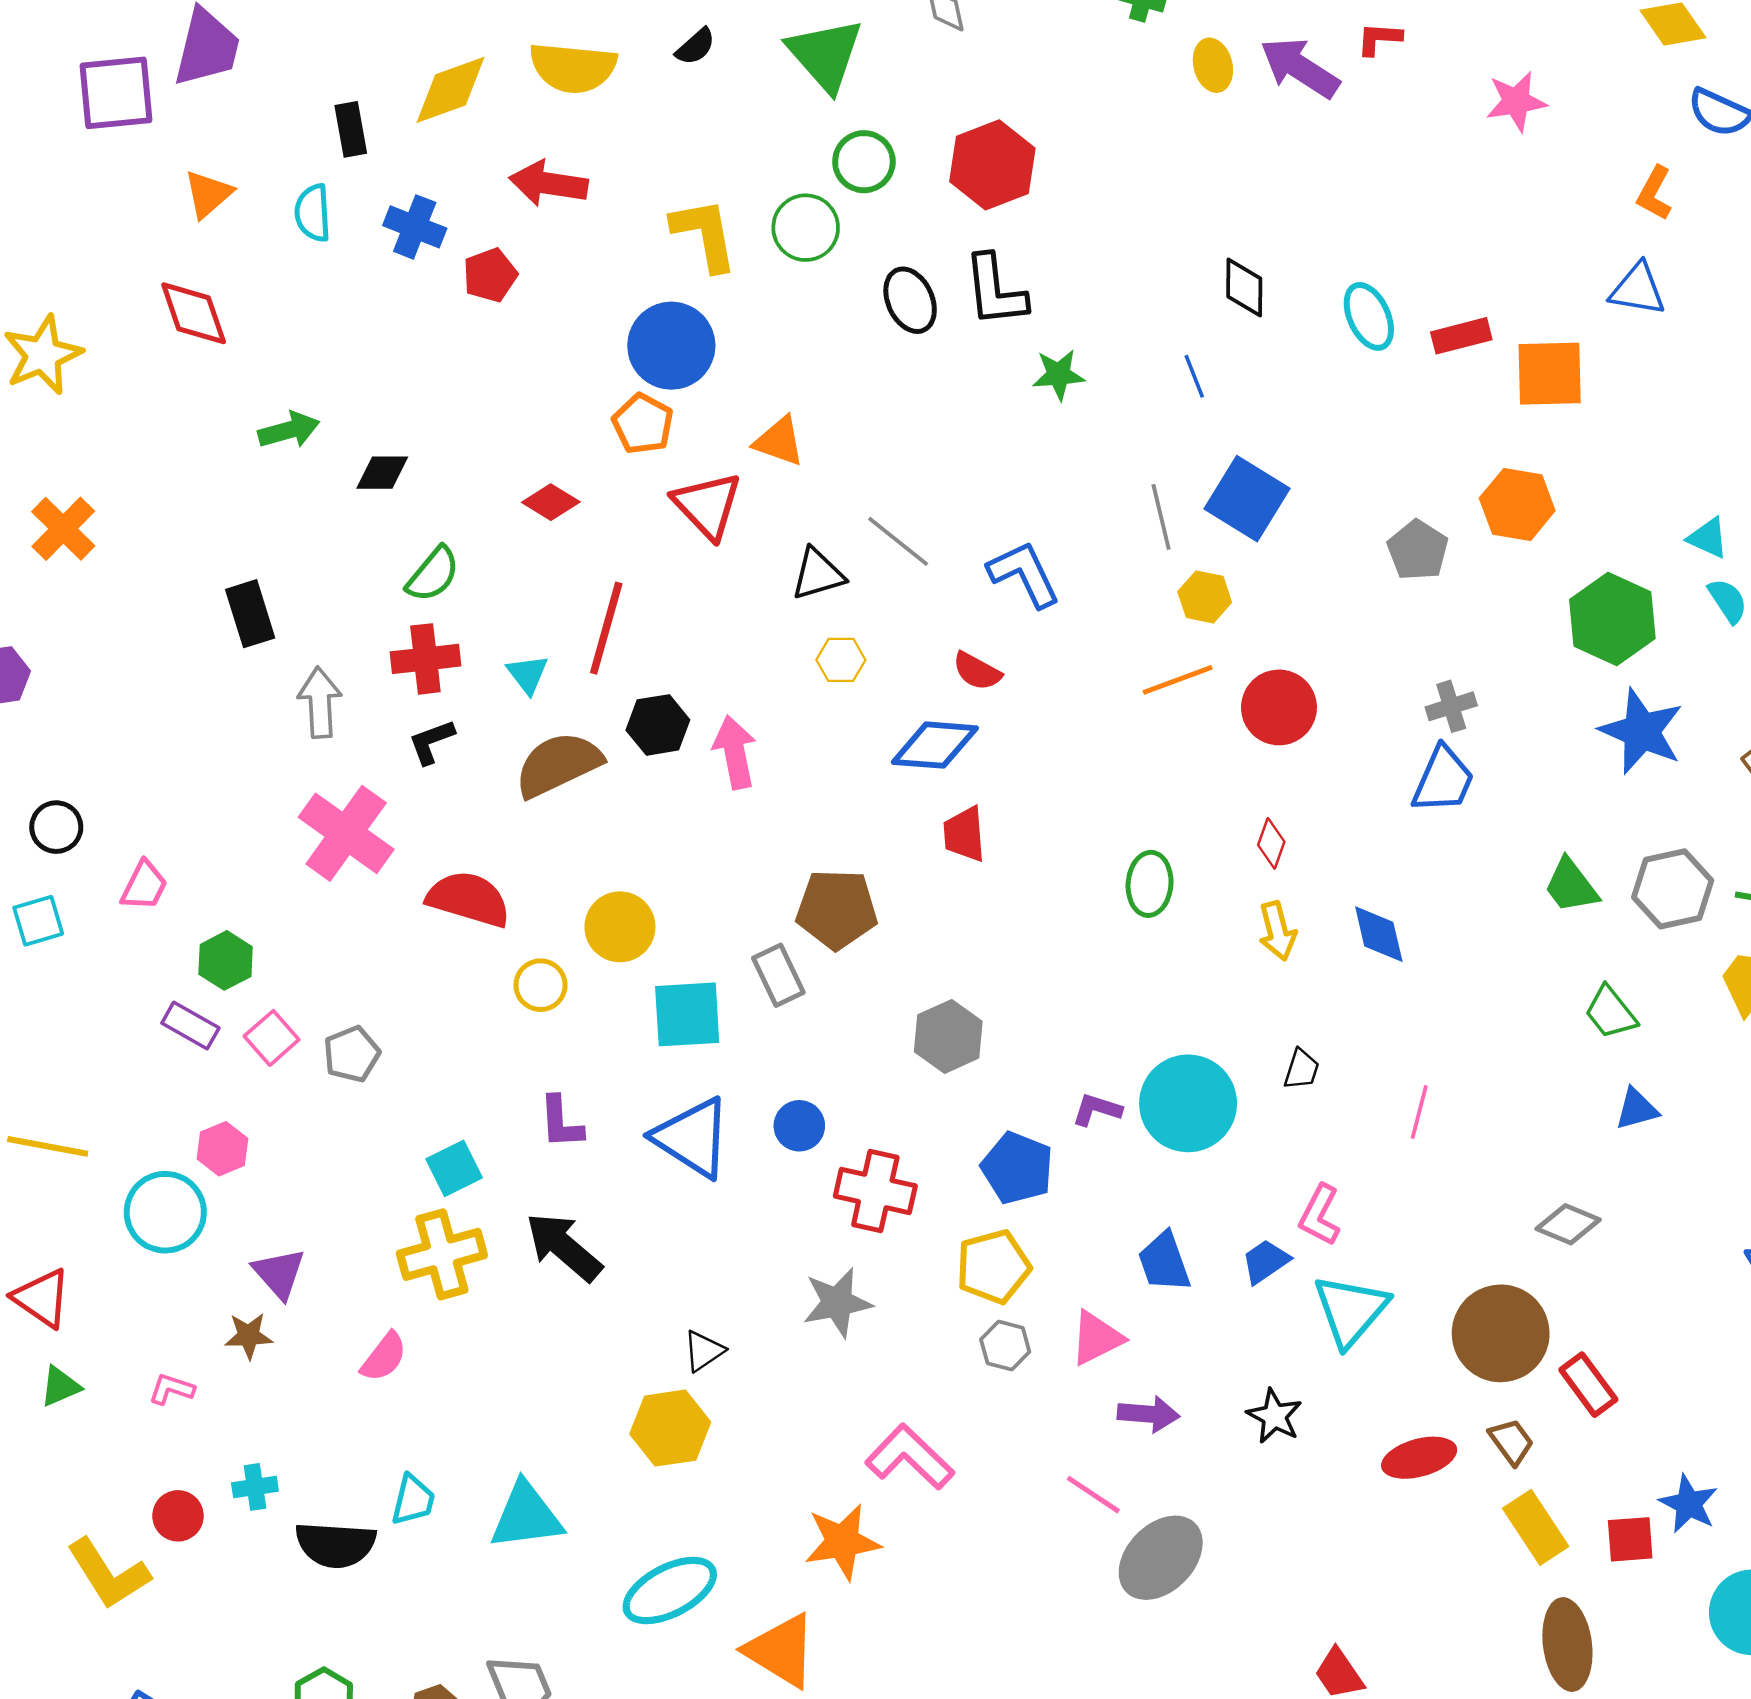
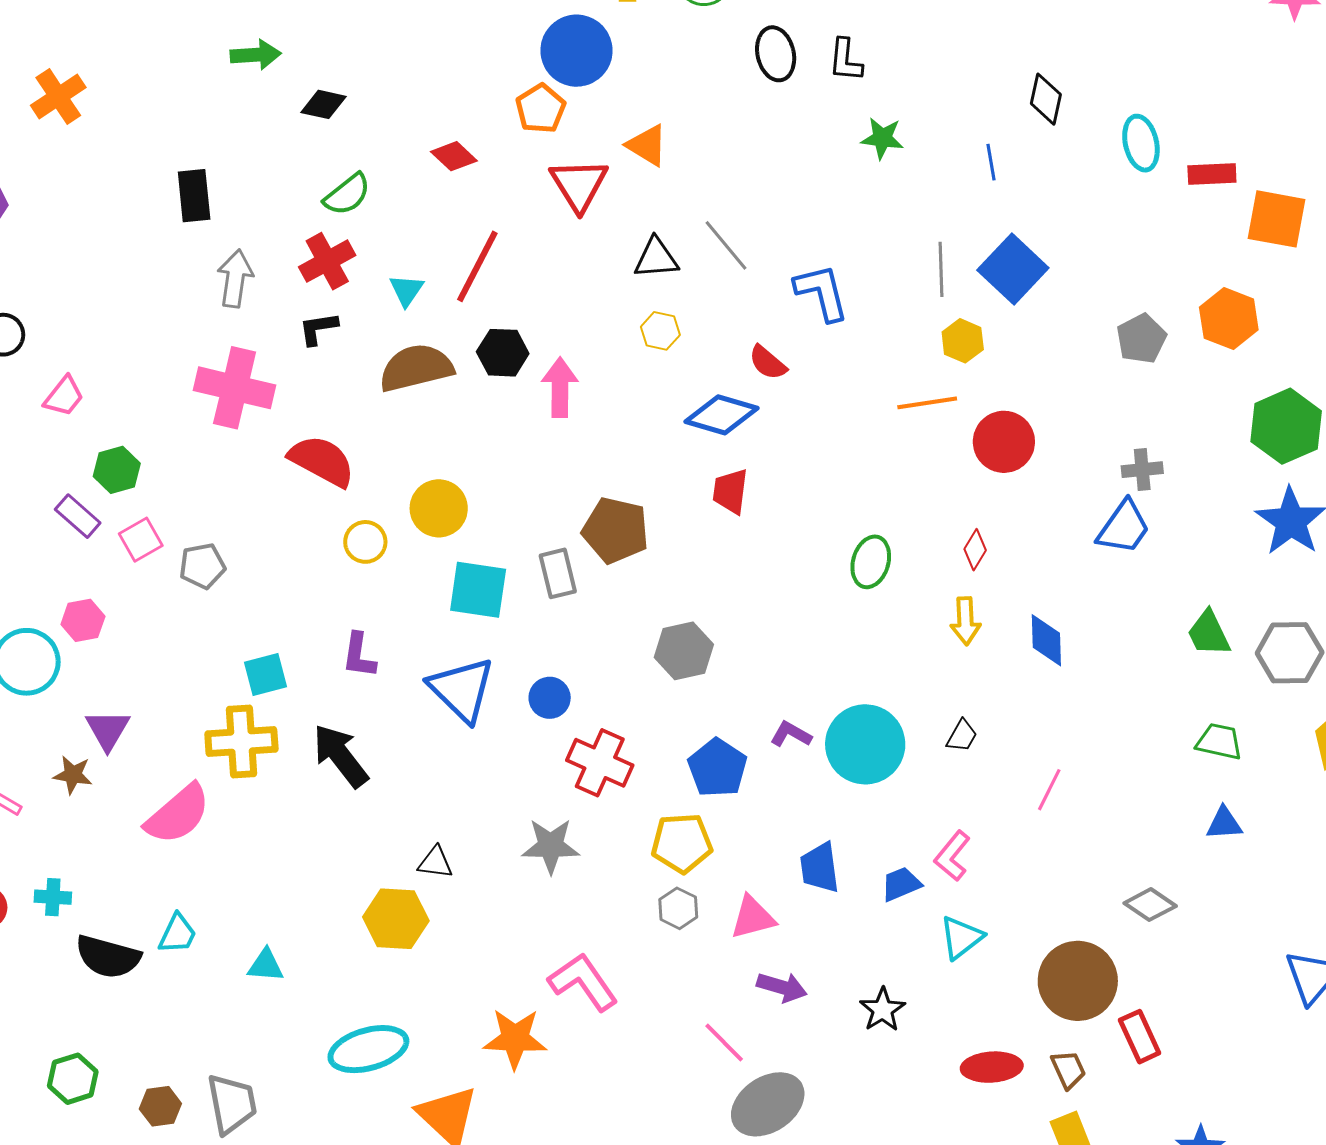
black L-shape: (995, 291) -> (845, 60), size x0.7
red cross: (425, 659) -> (327, 261), turned -34
pink cross: (346, 833) -> (235, 388), turned -34
green trapezoid: (1611, 1012) -> (1219, 742), turned 129
cyan triangle: (1351, 1310) -> (961, 937), size x0.7
black triangle: (704, 1351) -> (435, 862), turned 30
pink semicircle: (384, 1357) -> (178, 814), size x1.6
cyan triangle: (526, 1516) -> (266, 965), size x0.6

